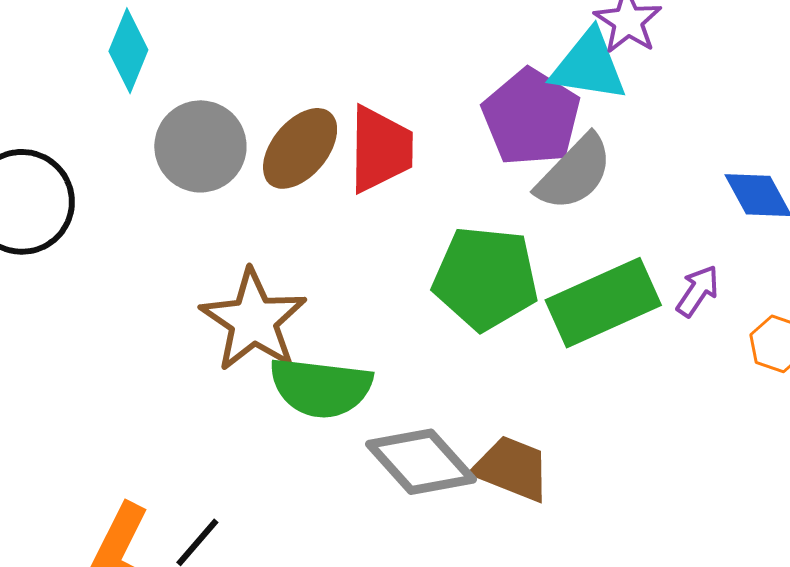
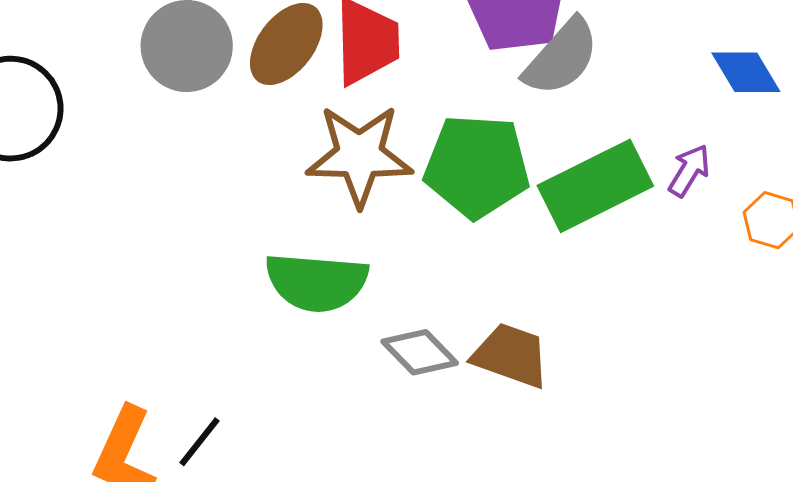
brown star: (253, 320) -> (359, 155), moved, turned -30
gray diamond: (421, 462) -> (420, 352), size x0.7

